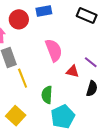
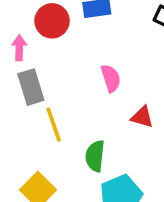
pink semicircle: (54, 50) -> (111, 78), size x0.7

